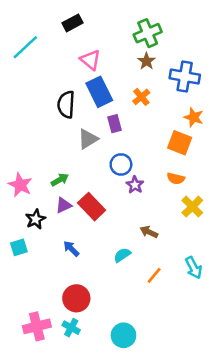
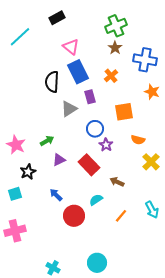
orange square: (180, 143) -> (124, 112), moved, turned -30
purple triangle: (64, 205) -> (59, 160), moved
red rectangle: (92, 207) -> (89, 165), moved
red circle: (76, 298) -> (74, 216), moved
pink cross: (37, 326) -> (15, 231), moved
cyan cross: (71, 328) -> (53, 268), moved

